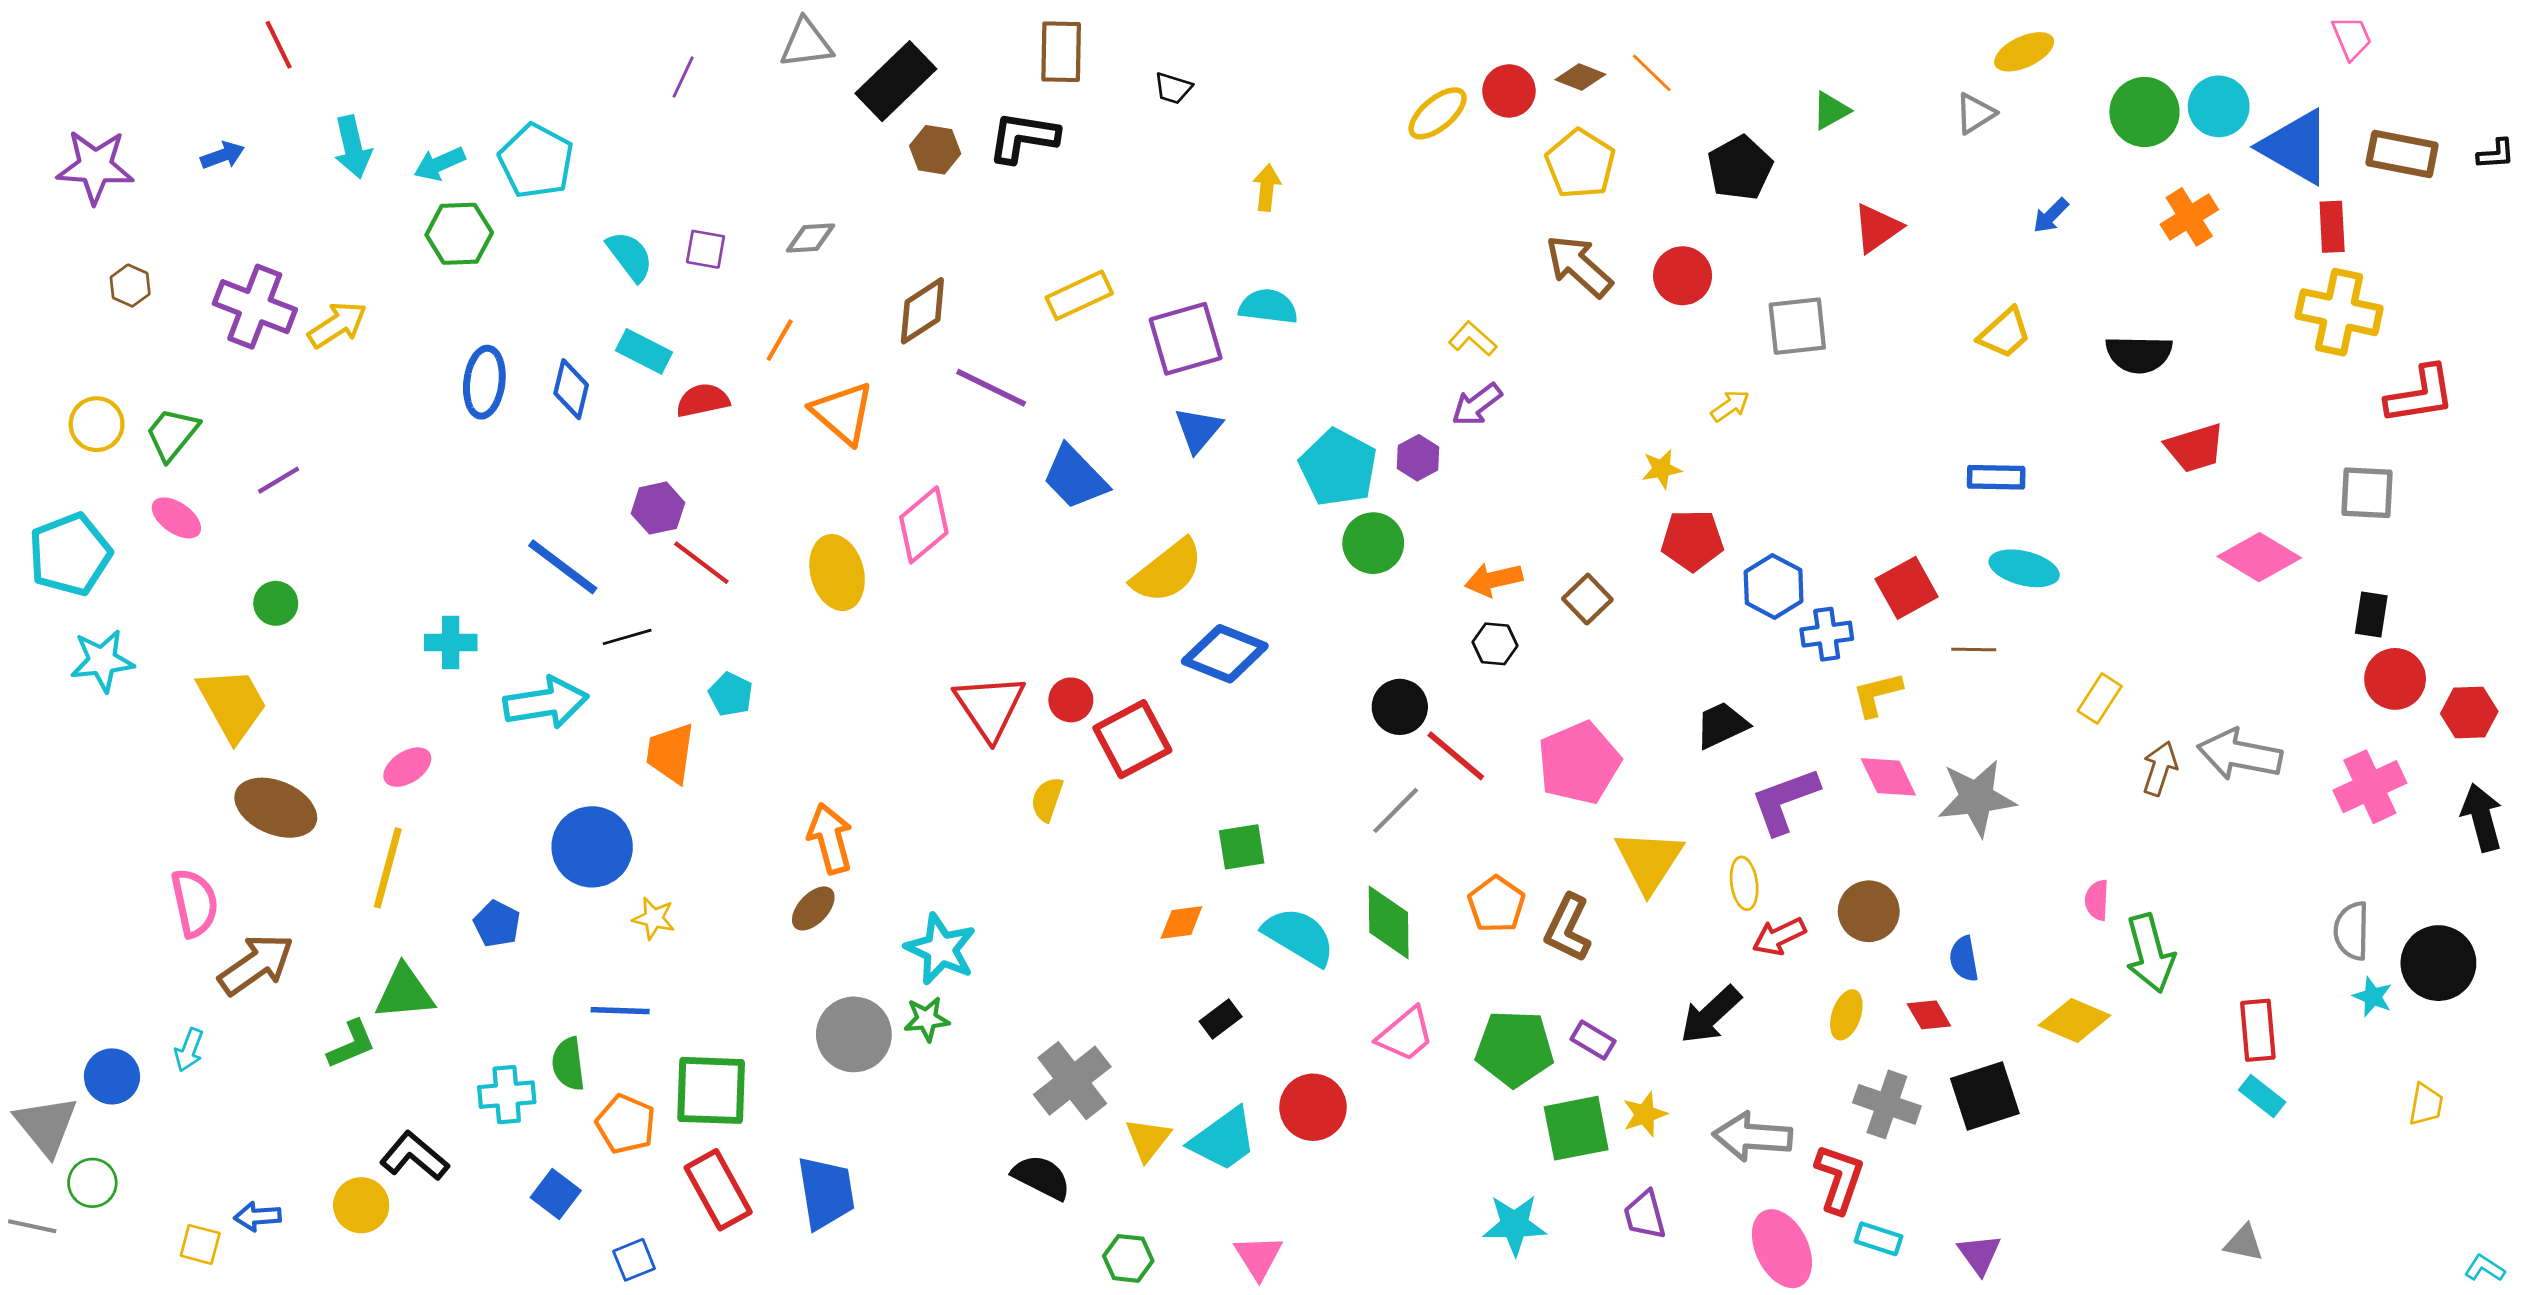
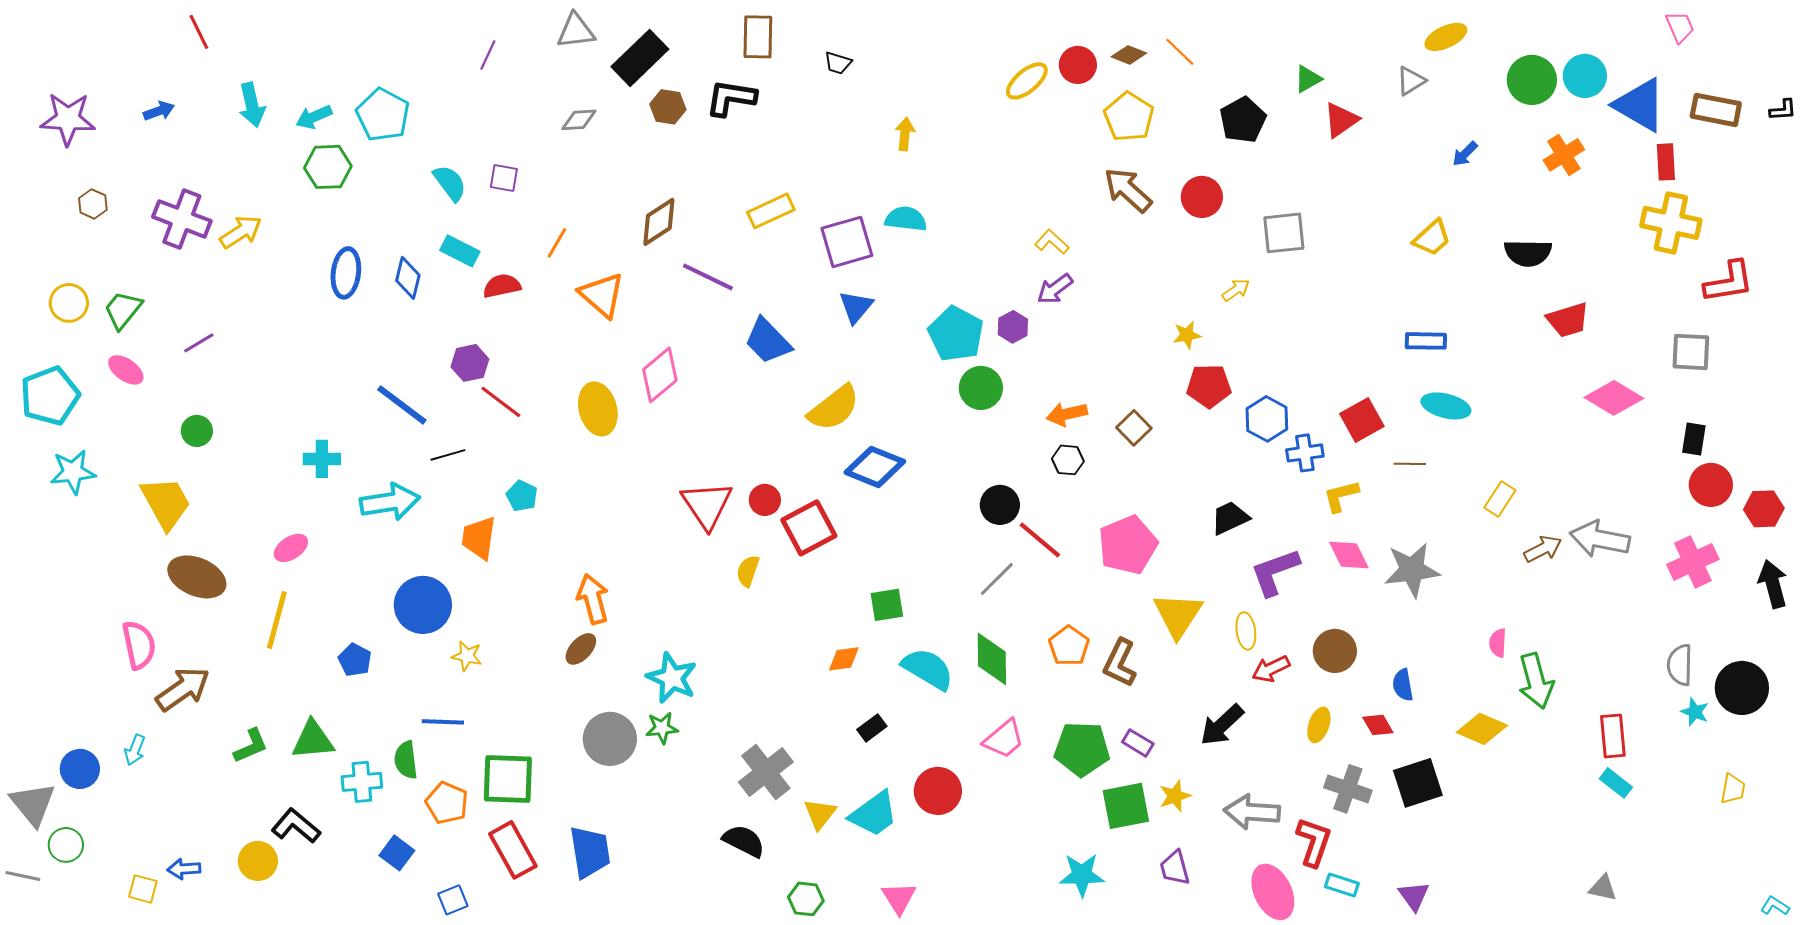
red triangle: (1877, 228) -> (1341, 120), moved
gray diamond: (810, 238) -> (579, 120), moved
brown arrow: (2160, 768) -> (1543, 549), turned 45
green triangle: (405, 992) -> (313, 740), moved

